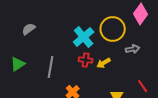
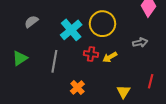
yellow circle: (113, 29) -> (102, 24), moved
cyan cross: (84, 37) -> (71, 30), moved
red line: (143, 86) -> (151, 81), turned 48

